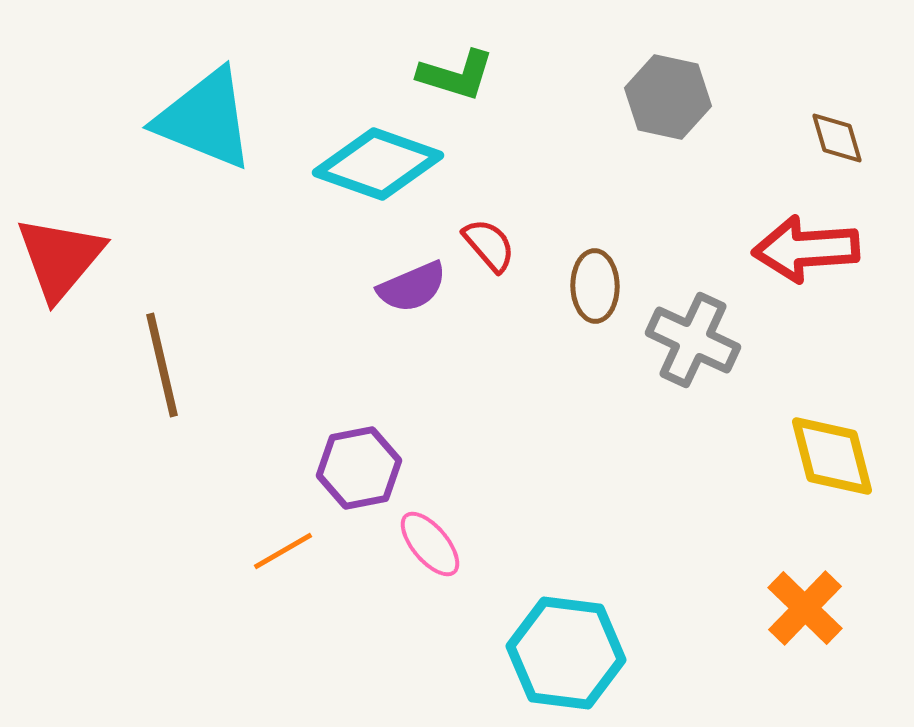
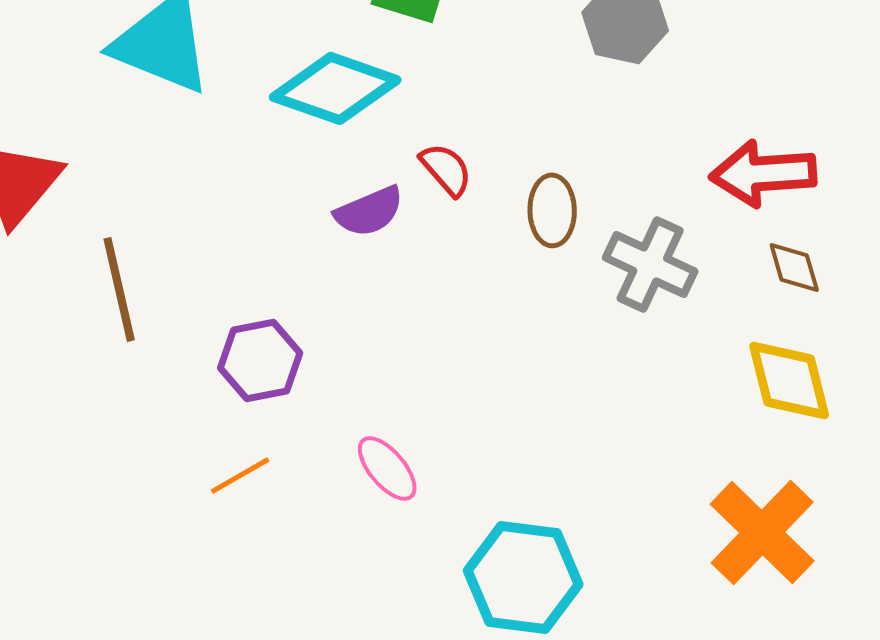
brown diamond: (837, 138) -> (794, 267), moved
purple hexagon: (359, 468) -> (260, 360), moved
orange cross: (805, 608) -> (762, 532), size x1.4

